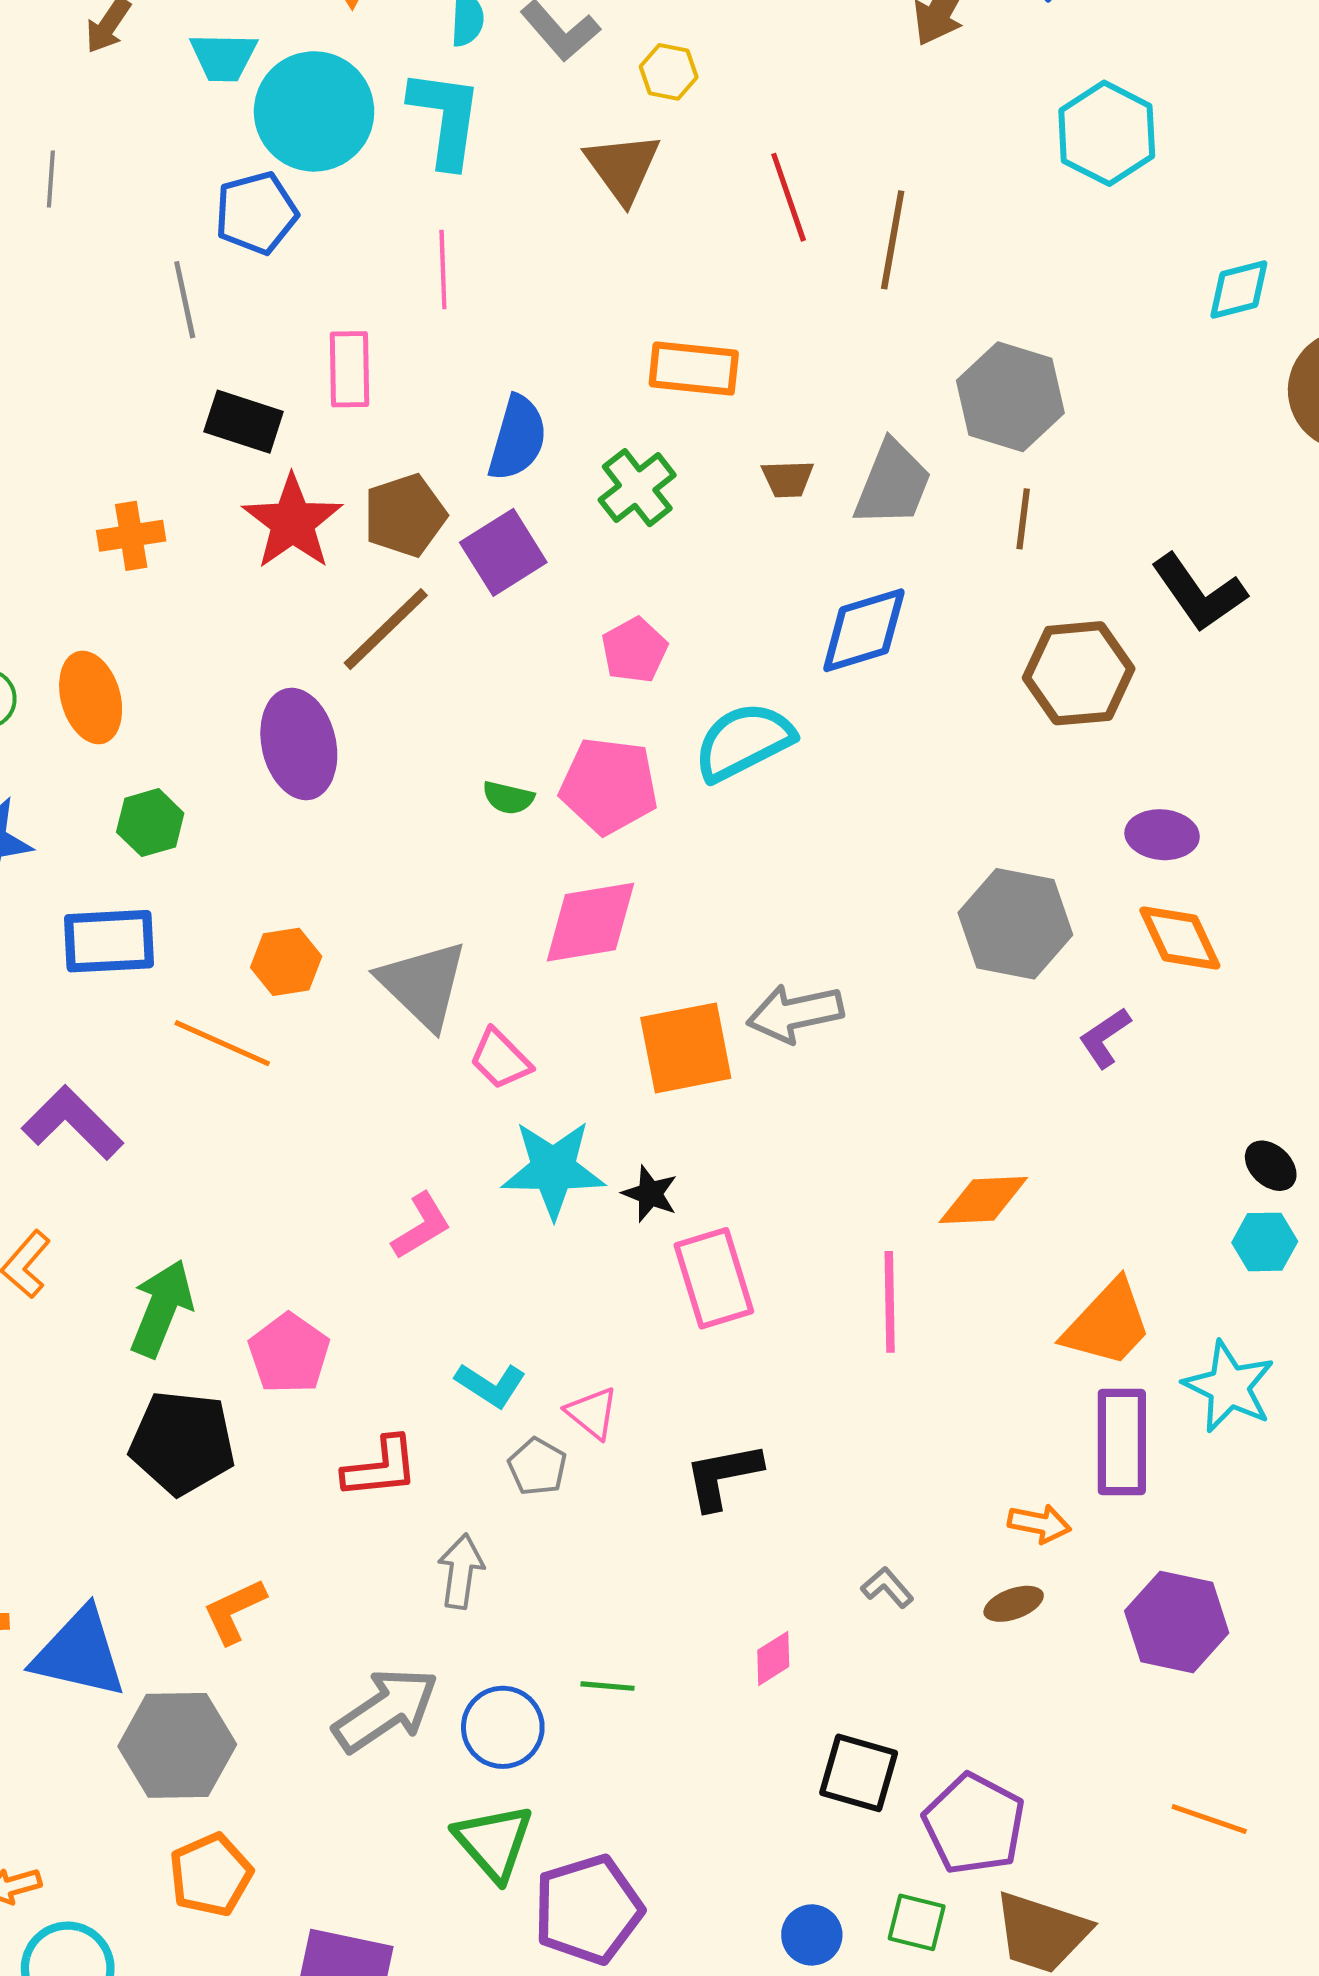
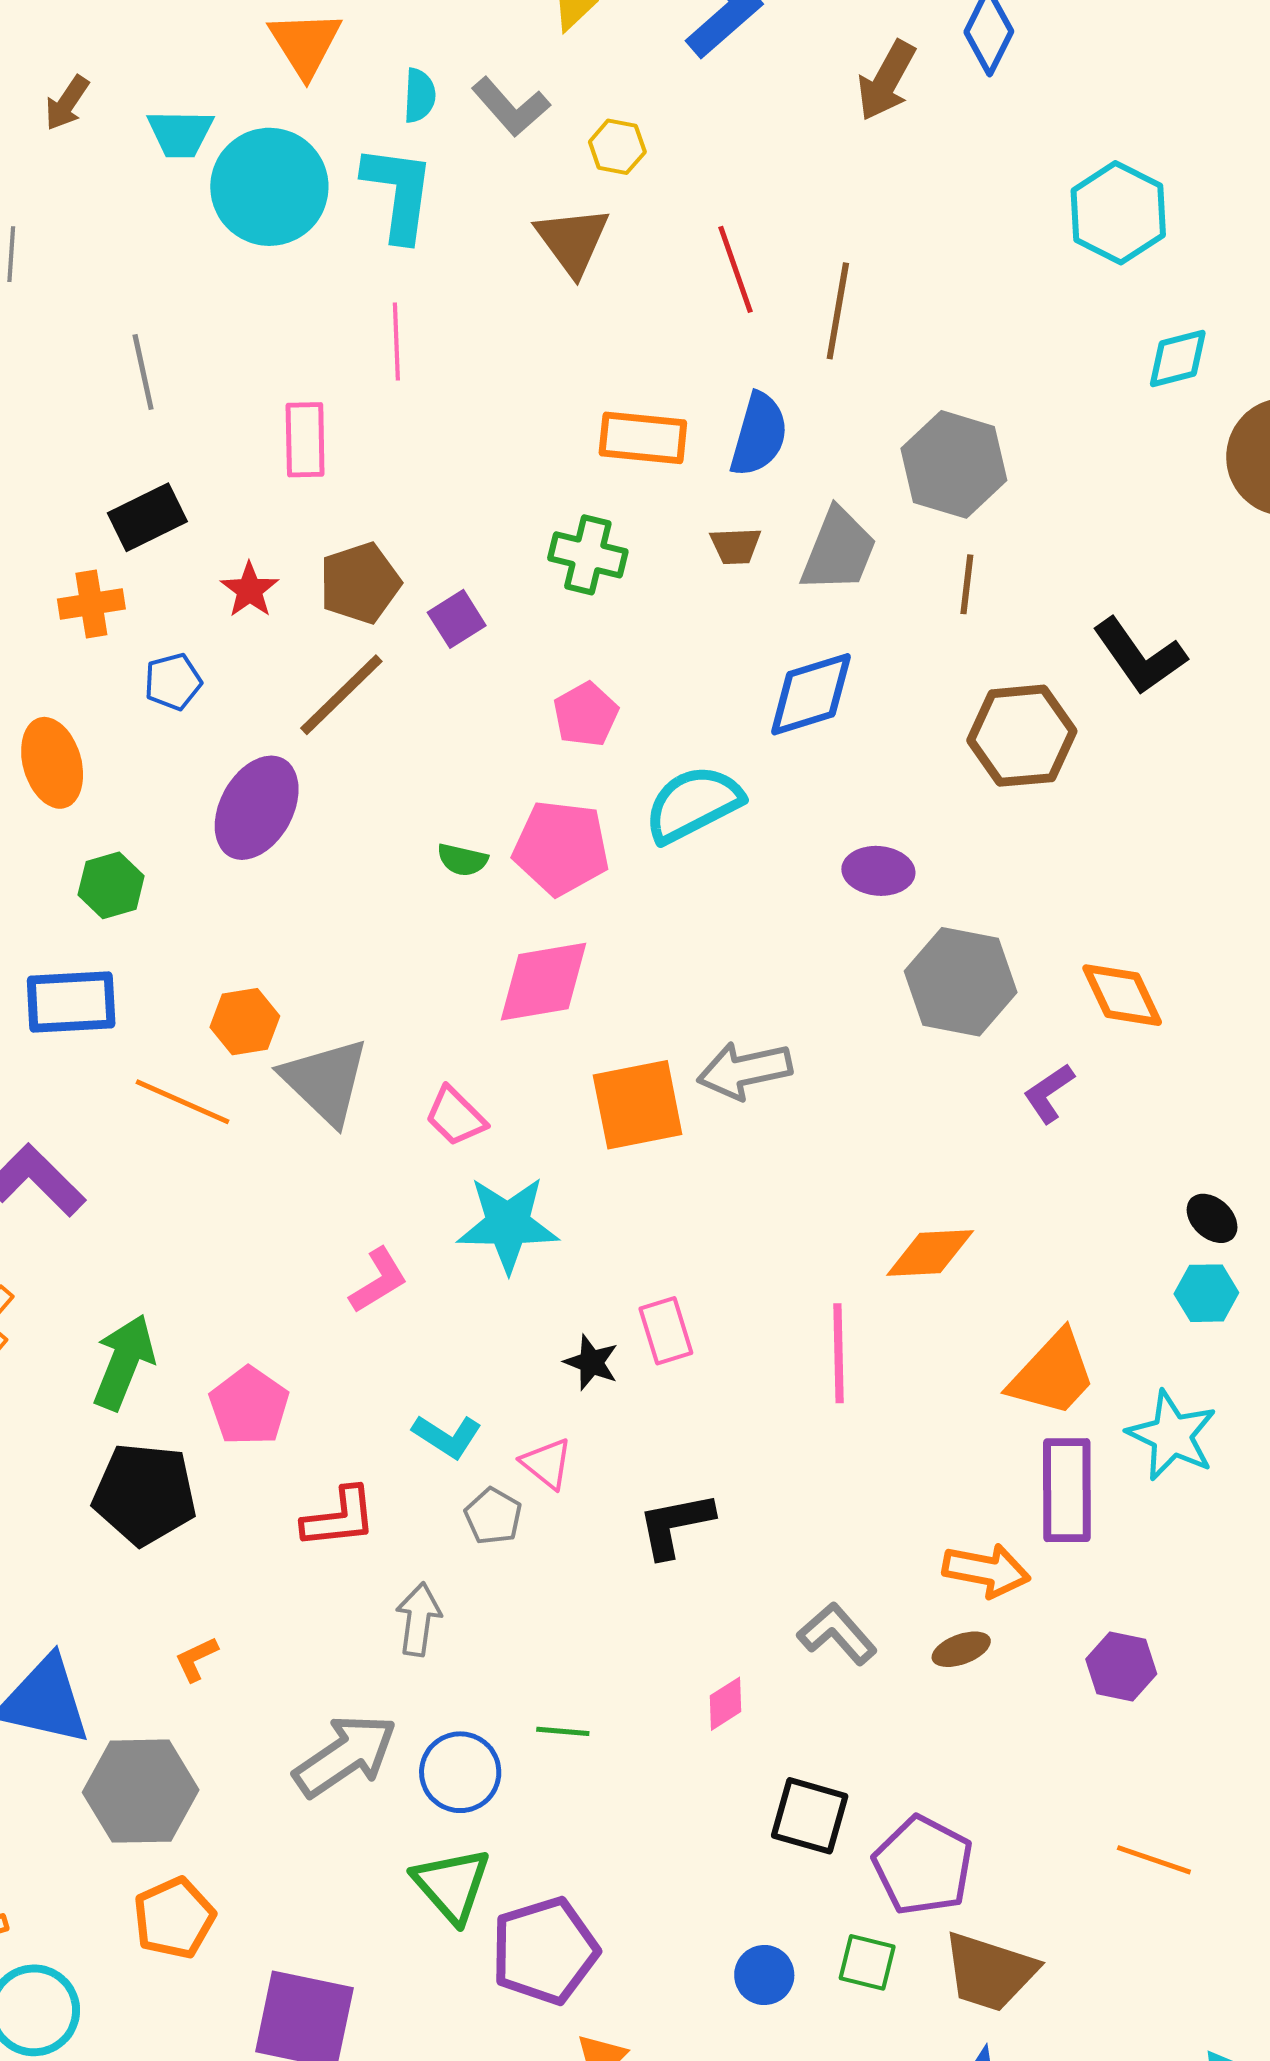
cyan hexagon: (1107, 133) -> (1118, 213), moved
blue pentagon: (256, 213) -> (173, 682), moved, size x0.7
black rectangle: (244, 422) -> (147, 517), moved, turned -44
blue semicircle: (517, 438) -> (759, 435), moved
green cross: (637, 488) -> (588, 555), turned -38
red star: (292, 522) -> (250, 590), size x0.6
purple square: (503, 552) -> (457, 619), size x0.7
purple ellipse: (299, 744) -> (257, 808), turned 42
purple ellipse: (1162, 835) -> (878, 871), moved
gray triangle: (423, 984) -> (325, 1081), moved
black star: (650, 1194) -> (591, 1362), moved
pink rectangle: (714, 1278) -> (666, 1331), size x0.7
orange arrow: (1039, 1524) -> (986, 1570), size x1.4
gray L-shape: (887, 1587) -> (837, 1634), size x1.5
orange L-shape: (234, 1611) -> (196, 1659), size x0.7
purple hexagon: (1177, 1622) -> (1121, 1666), size x0.7

